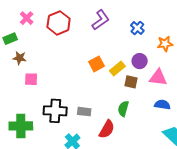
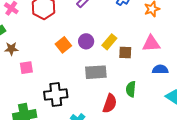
purple circle: (140, 61) -> (86, 41), moved
orange square: (96, 64) -> (63, 45), moved
green semicircle: (123, 109) -> (131, 89), moved
gray rectangle: (84, 112) -> (96, 72), moved, size x1.5

